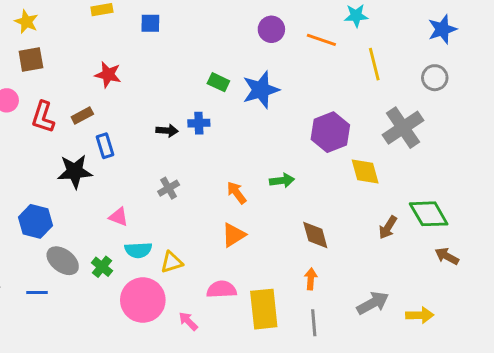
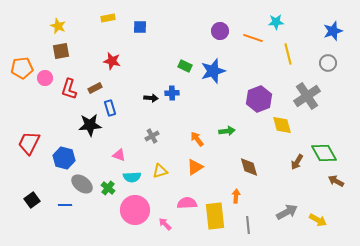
yellow triangle: (172, 262) -> (160, 171), moved
orange arrow: (311, 279) -> (236, 196), moved
yellow arrow: (420, 315) -> (318, 220), turned 30

